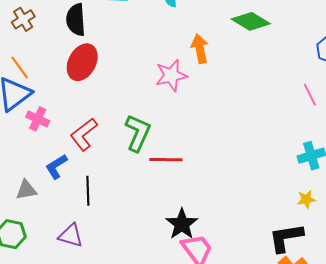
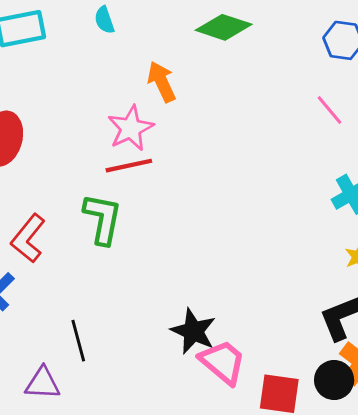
red line: (166, 160) -> (129, 166), moved
black line: (88, 191) -> (78, 341), moved

